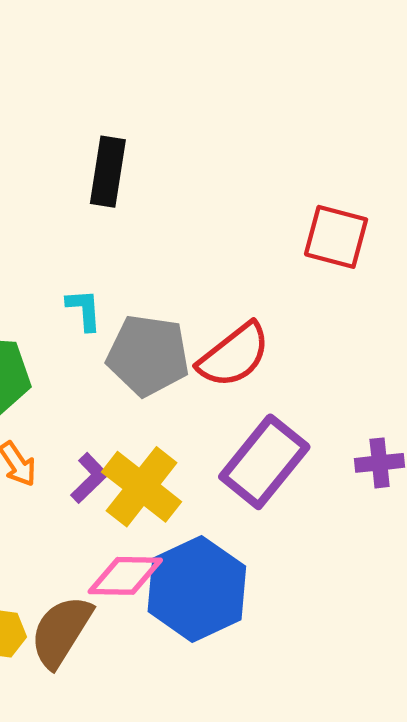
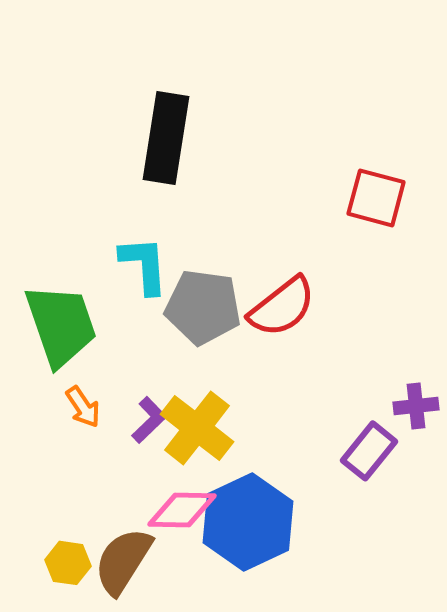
black rectangle: (108, 172) -> (166, 138), size x1.4
cyan L-shape: (84, 310) -> (144, 265), size x1.5
purple rectangle: (264, 462) -> (369, 451), moved, size x0.7

